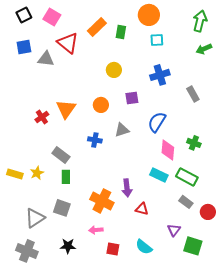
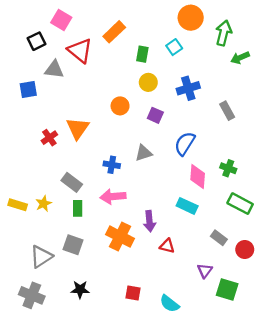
black square: (24, 15) -> (36, 41), moved
orange circle: (149, 15) -> (191, 18), moved
green arrow: (200, 21) -> (224, 33), moved
green rectangle: (121, 32) -> (142, 54), moved
cyan square: (157, 40) -> (174, 47), moved, turned -32
blue square: (24, 47) -> (28, 89), moved
yellow circle: (114, 70) -> (148, 82), moved
purple square: (132, 98) -> (155, 115), turned 32
orange circle: (101, 105) -> (120, 106), moved
green rectangle: (187, 177) -> (240, 204), moved
pink arrow: (96, 230) -> (113, 197), moved, size x1.5
cyan semicircle: (144, 247) -> (169, 304), moved

